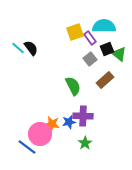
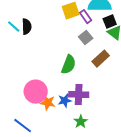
black semicircle: (31, 48) -> (27, 27), turned 35
black square: (107, 49) -> (110, 22), moved
green semicircle: (73, 86) -> (69, 65), turned 48
pink circle: (40, 134) -> (36, 92), moved

